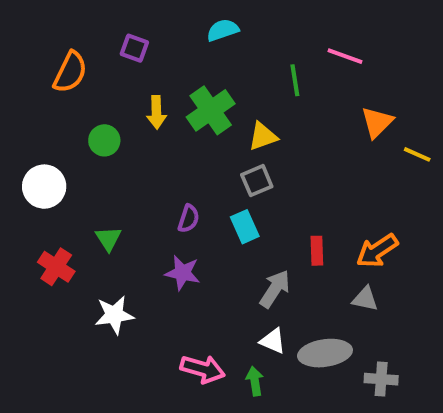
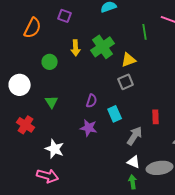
cyan rectangle: (245, 227) -> (115, 114), moved
green triangle: (108, 239) -> (52, 102), moved
white star: (114, 315) -> (55, 149), turned 30
pink arrow: (203, 369) -> (48, 176), moved
green arrow: (255, 381) -> (133, 182), moved

